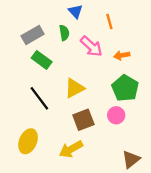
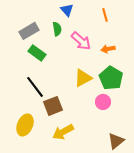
orange line: (109, 21) -> (105, 15), moved
yellow triangle: (74, 88) -> (83, 78), moved
brown square: (83, 120) -> (53, 106), moved

